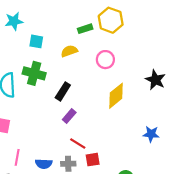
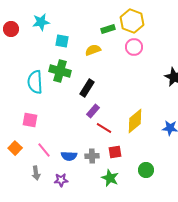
pink circle: (105, 60) -> (134, 47), moved
yellow diamond: (116, 96) -> (135, 121), moved
red line: (78, 144) -> (104, 128), moved
pink line: (17, 157) -> (44, 150), turned -49

